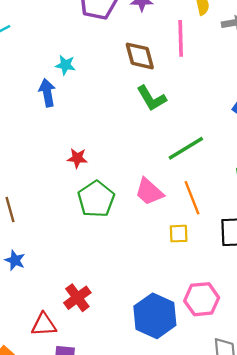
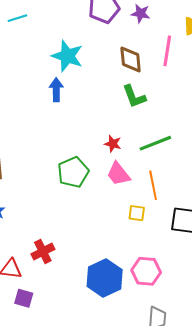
cyan star: (65, 65) -> (67, 56), size x1.8
blue arrow: (47, 93) -> (56, 90), moved
red star: (77, 158) -> (113, 144), moved

